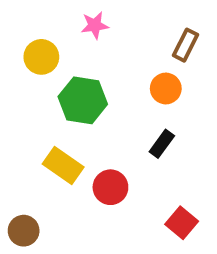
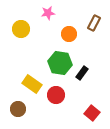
orange circle: (166, 88) -> (69, 34), moved
green hexagon: (83, 100) -> (60, 63), moved
brown circle: (24, 231) -> (18, 109), moved

